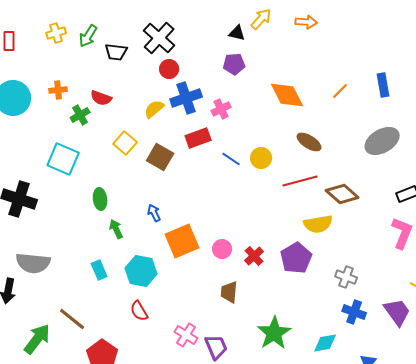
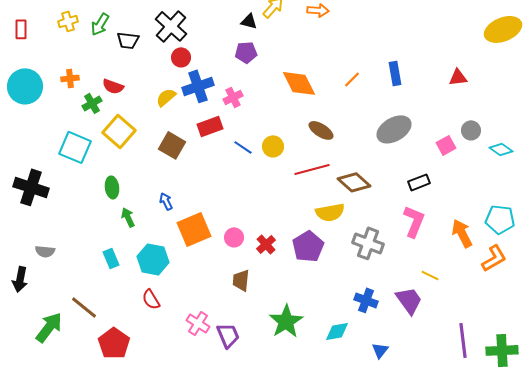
yellow square: (125, 143) -> (119, 131), moved, size x1.4
gray semicircle: (33, 263) -> (45, 251), size x0.6
gray cross: (346, 277) -> (368, 243), moved, size x1.4

